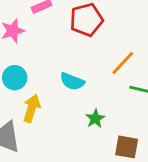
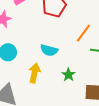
yellow arrow: (32, 108) -> (34, 73), moved

